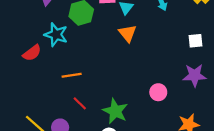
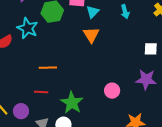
orange line: (72, 75) -> (48, 68), moved
red line: (80, 103) -> (41, 92), turned -48

